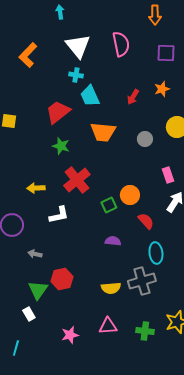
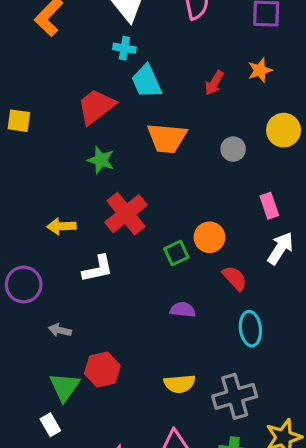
gray cross: (142, 281) -> (235, 396), moved

